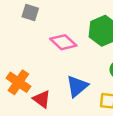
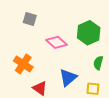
orange cross: (18, 82) -> (23, 64), moved

